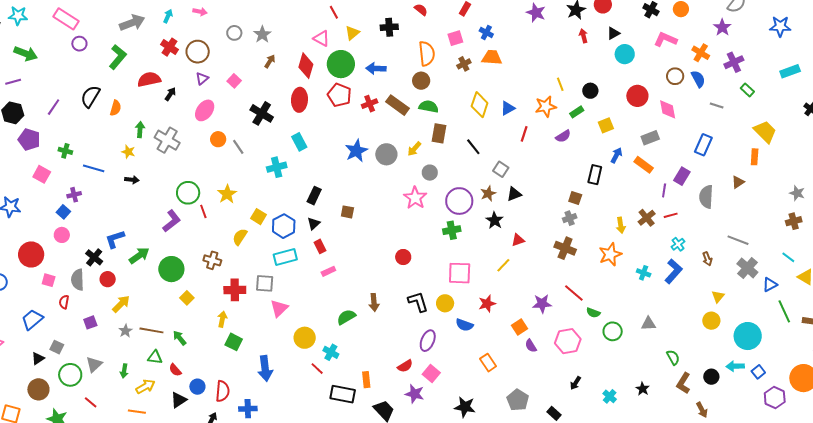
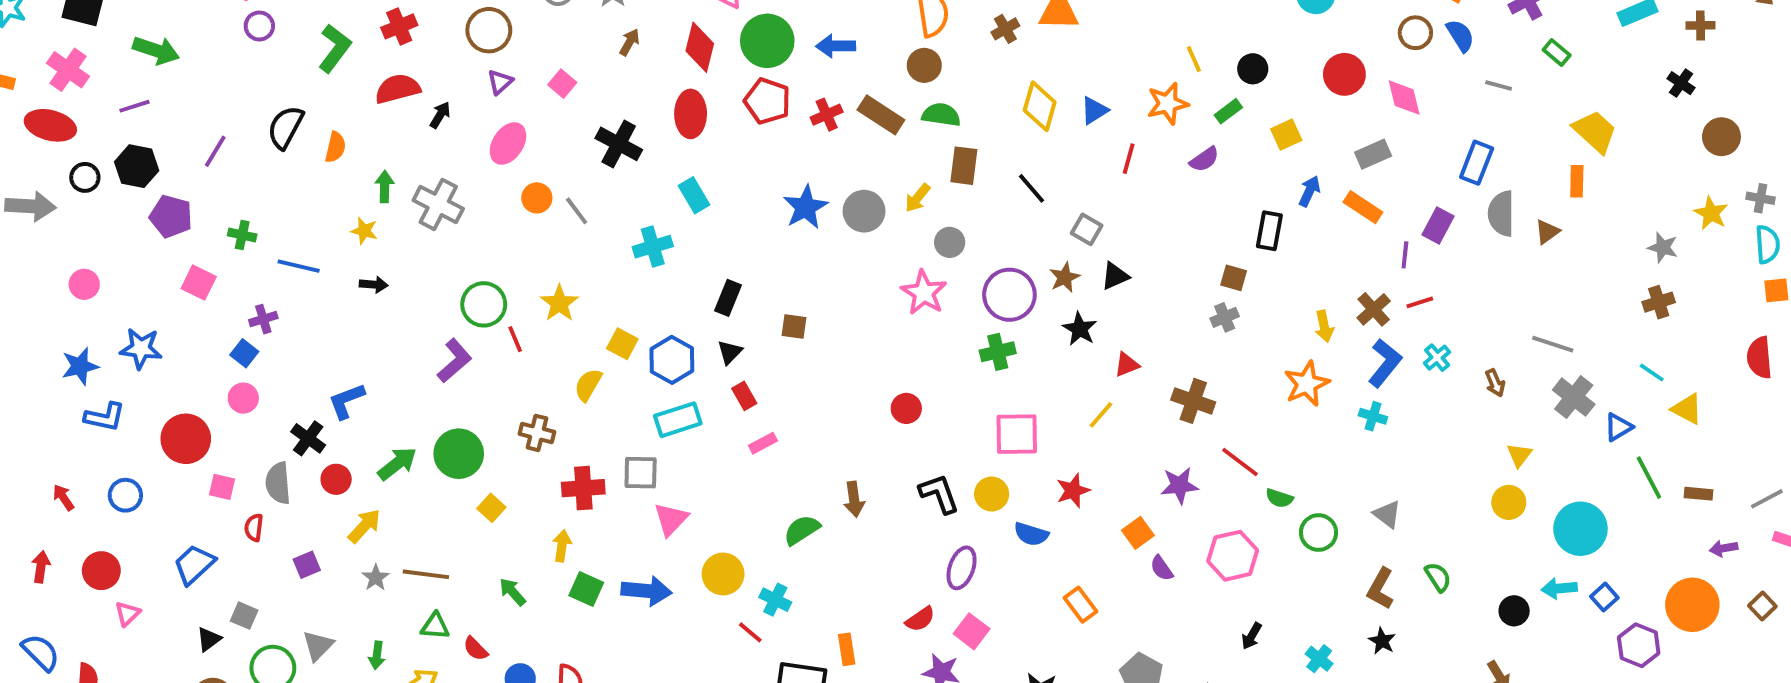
red cross: (170, 47) -> (399, 26), moved, turned 36
gray semicircle: (706, 197) -> (1501, 213), moved
brown cross: (565, 248) -> (1193, 401), moved
green arrow: (139, 256) -> (397, 464), moved
blue L-shape: (674, 271) -> (1385, 363), moved
gray triangle: (648, 324) -> (1387, 514), turned 42
green arrow: (180, 338) -> (513, 592), moved
blue arrow: (265, 368) -> (646, 591), moved, turned -75
brown L-shape: (683, 383) -> (1381, 589), moved

